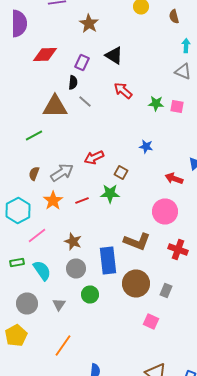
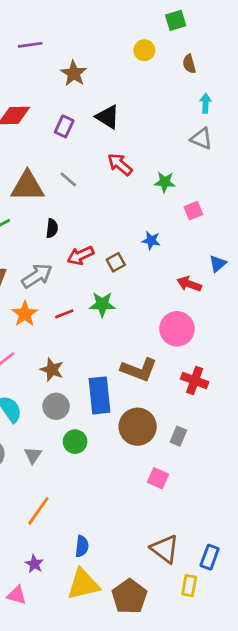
black semicircle: (73, 82) -> (52, 228), moved
pink square: (177, 106) -> (193, 211), moved, turned -32
brown square: (121, 172) -> (116, 262), moved, turned 32

